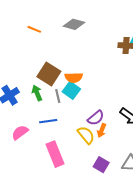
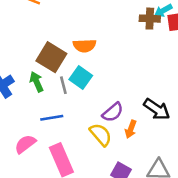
orange semicircle: (74, 77) -> (85, 46), moved
orange arrow: (102, 131) -> (131, 129), moved
pink semicircle: (20, 132) -> (25, 144), moved

